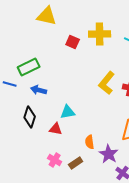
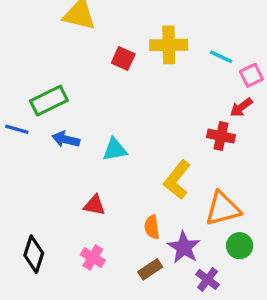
yellow L-shape: (107, 83) -> (177, 180), moved
cyan triangle: (68, 112) -> (115, 150), moved
black diamond: (30, 117) -> (34, 254), moved
brown rectangle: (76, 163) -> (150, 269), moved

